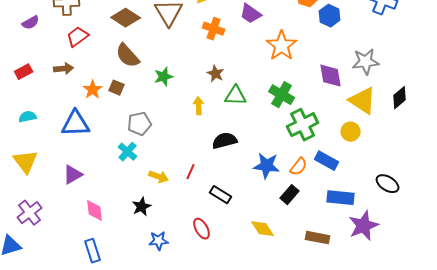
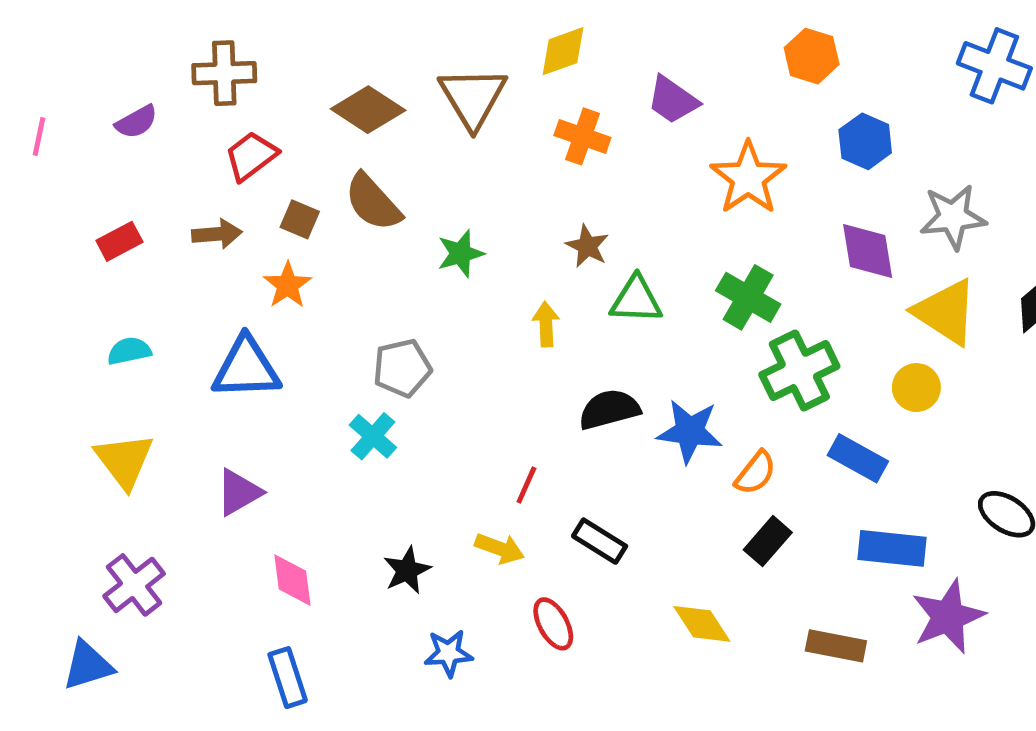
blue hexagon: (330, 16) -> (865, 141), moved
brown square: (117, 88) -> (300, 219), moved
blue star: (267, 166) -> (690, 431), moved
orange semicircle: (299, 167) -> (756, 473), moved
yellow arrow: (159, 177) -> (500, 548), moved

